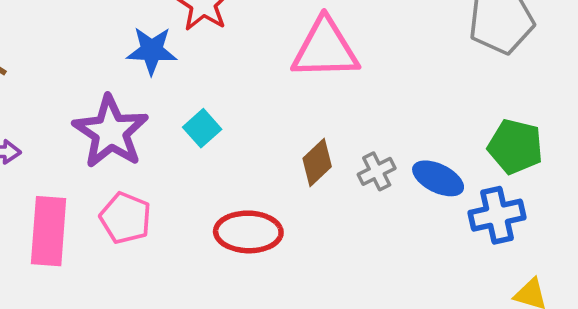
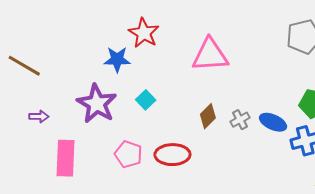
pink pentagon: (125, 218) -> (128, 154), moved

